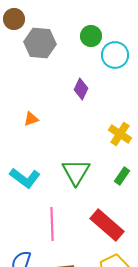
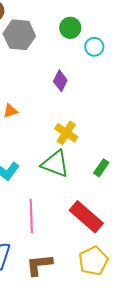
cyan circle: (115, 55) -> (94, 47), size x0.7
yellow cross: (120, 134) -> (66, 133), moved
green triangle: (76, 172) -> (55, 164), turned -40

